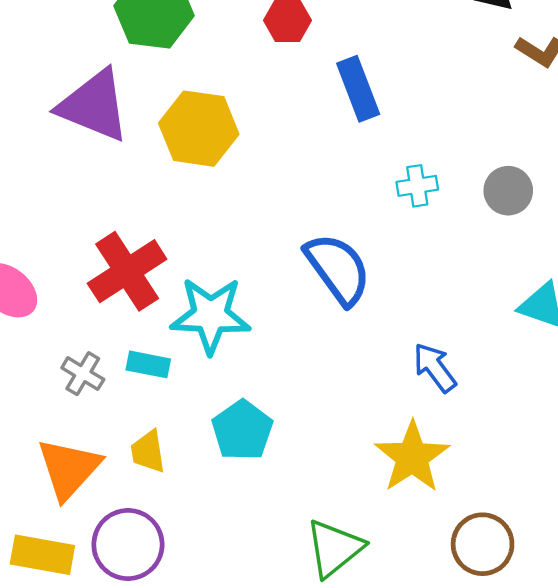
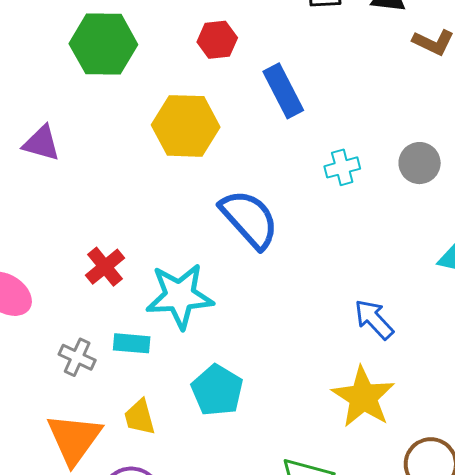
purple triangle: (94, 106) -> (41, 143), moved, size x0.6
yellow hexagon: (199, 129) -> (186, 126), moved
blue semicircle: (338, 269) -> (249, 219), moved
red cross: (127, 271) -> (105, 267), size x0.6

